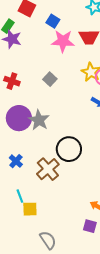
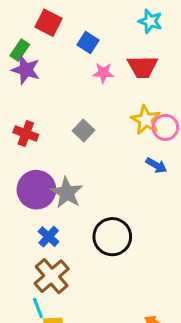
pink star: (63, 41) -> (103, 73), size x0.6
blue cross: (16, 161) -> (49, 237), moved
brown cross: (48, 169) -> (52, 276), moved

